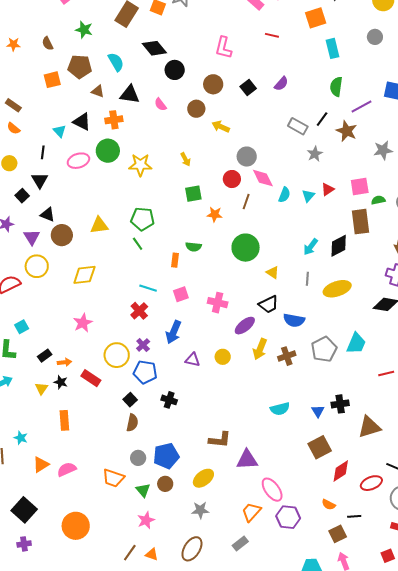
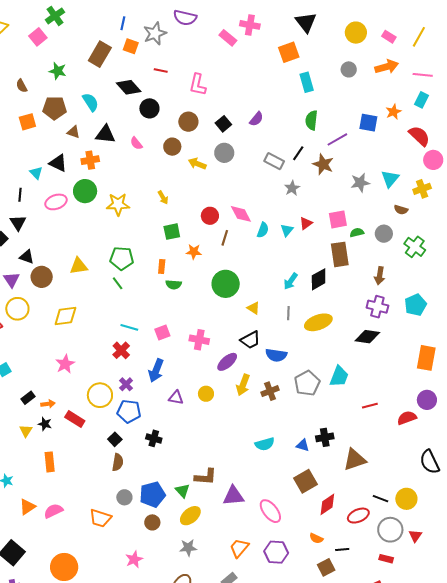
red line: (272, 35) -> (161, 70), moved
gray circle: (247, 157) -> (224, 153), moved
orange rectangle: (175, 260) -> (162, 267), moved
blue triangle: (318, 411) -> (303, 445), turned -40
green triangle: (143, 490) -> (182, 491), moved
pink ellipse: (272, 490) -> (270, 511), moved

